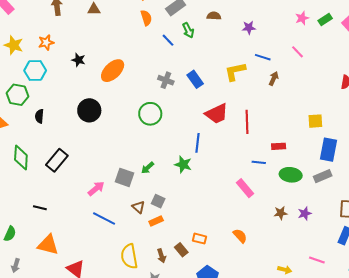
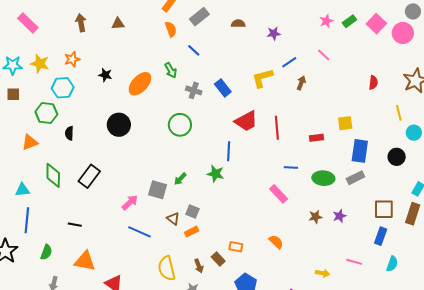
green arrow: (188, 30) -> (171, 70), moved
blue line: (263, 57) -> (289, 62), turned -49
red rectangle: (279, 146) -> (316, 138), moved

